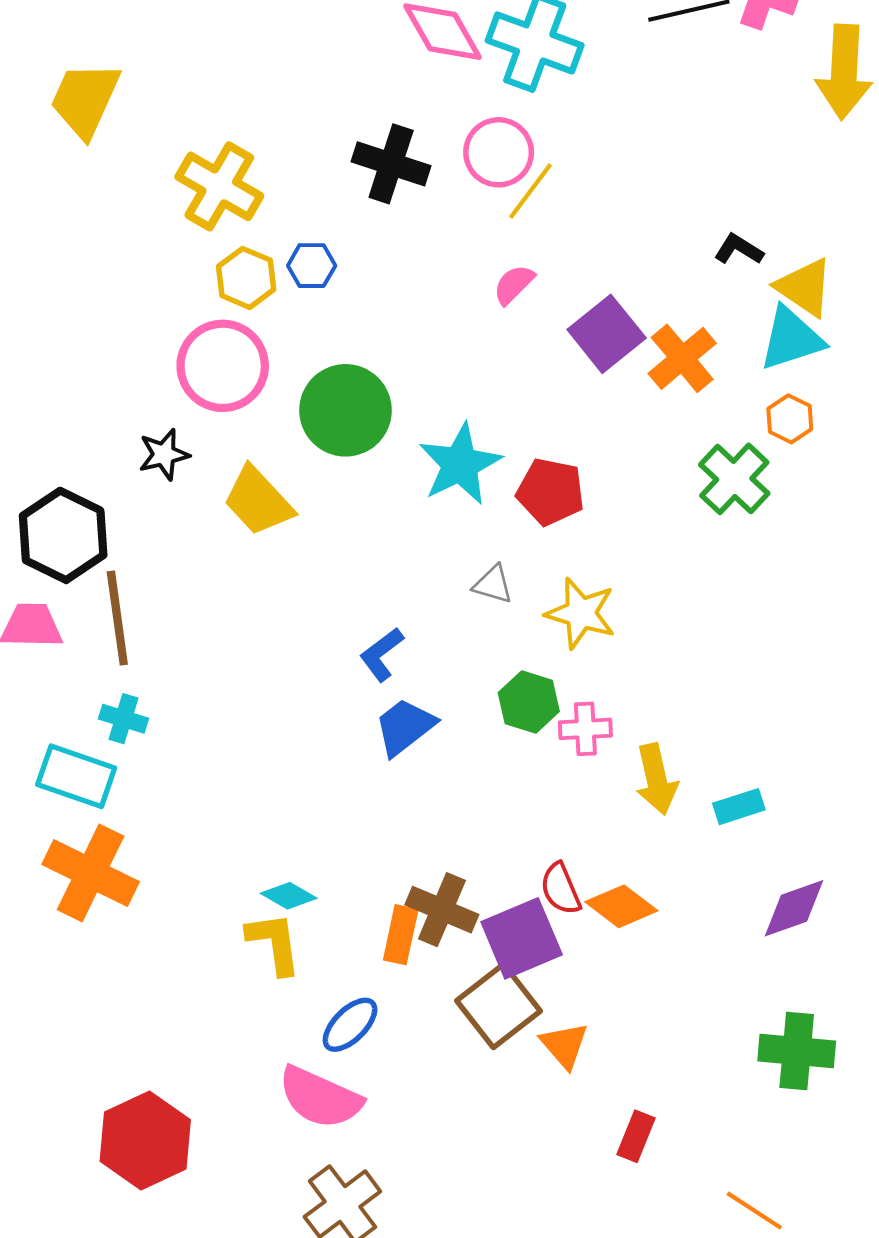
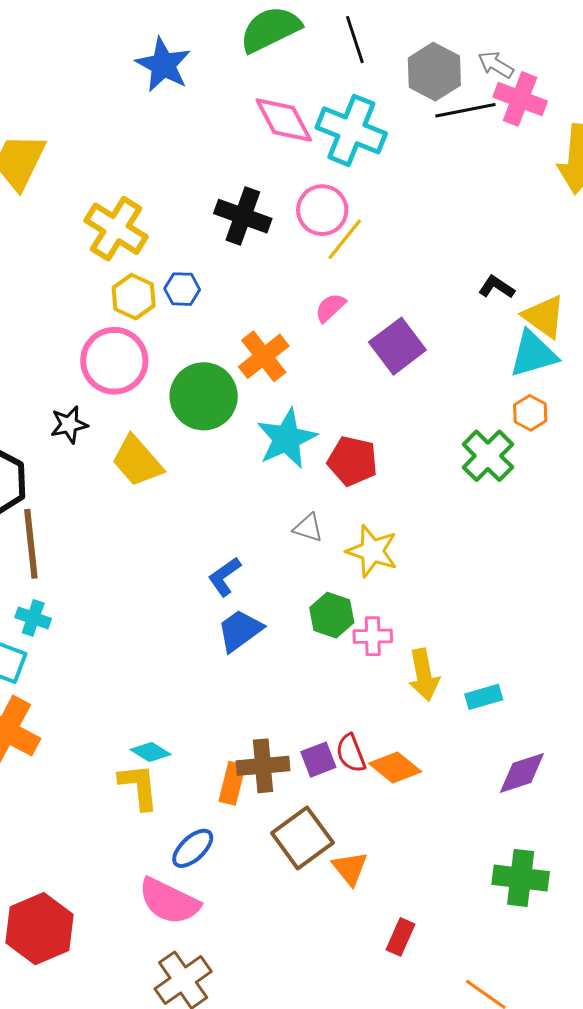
orange cross: (682, 358) -> (264, 356), moved
brown cross: (442, 910) -> (263, 766), turned -30
purple square: (522, 938) -> (318, 760), moved, size x0.6

